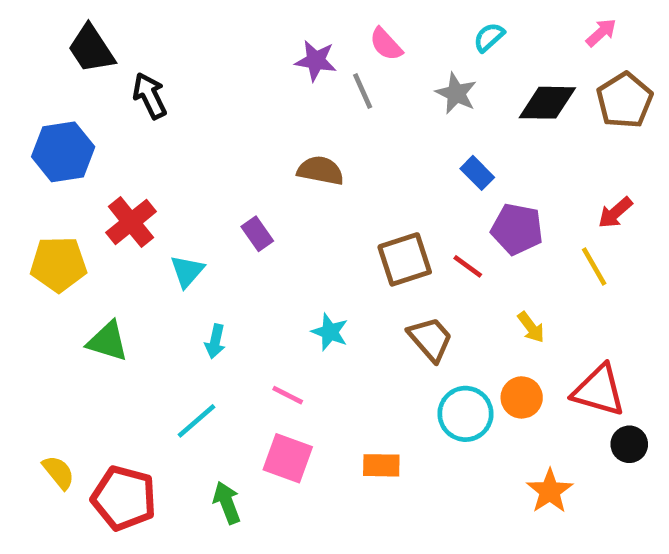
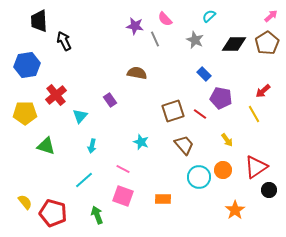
pink arrow: (601, 33) -> (271, 16), moved
black trapezoid: (91, 49) -> (39, 21), turned 30
red triangle: (599, 390) -> (256, 167), turned -50

